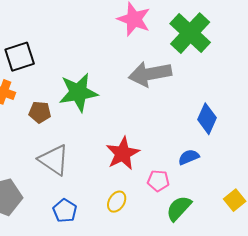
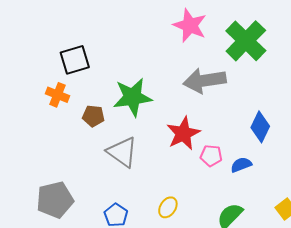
red star: (123, 153) -> (183, 133), moved
gray triangle: (54, 160) -> (122, 152), moved
pink pentagon: (158, 181) -> (211, 156), moved

